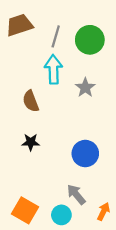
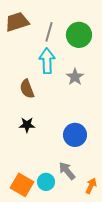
cyan circle: (61, 215) -> (46, 182), moved

